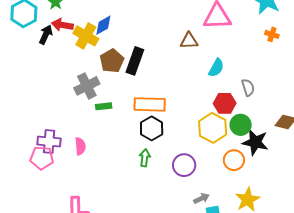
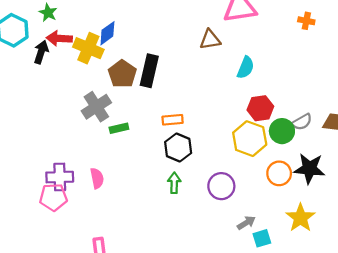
gray semicircle: (248, 87) -> (302, 122), moved, turned 84
orange rectangle: (150, 104) -> (173, 120), size x0.6
black star: (255, 142) -> (309, 169), moved

